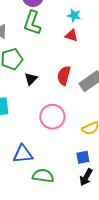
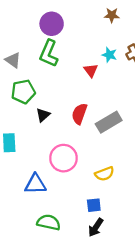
cyan star: (74, 15) -> (109, 55), moved
red triangle: (71, 35) -> (91, 70), turned 32
blue triangle: (23, 154) -> (35, 184), moved

